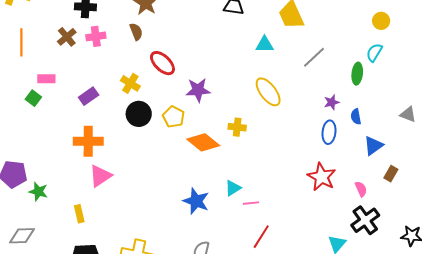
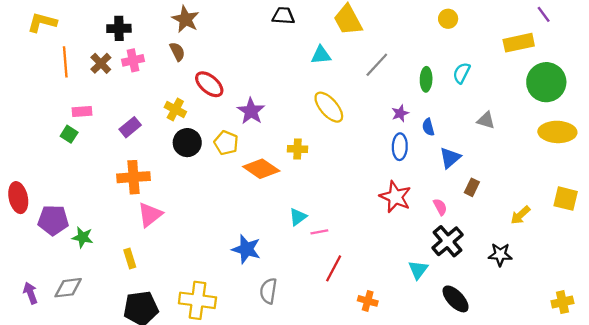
orange line: (21, 42) -> (65, 62), moved
cyan semicircle: (374, 53) -> (462, 73), moved
purple star: (198, 90) -> (251, 111), turned -30
blue star: (196, 201) -> (246, 249), moved

